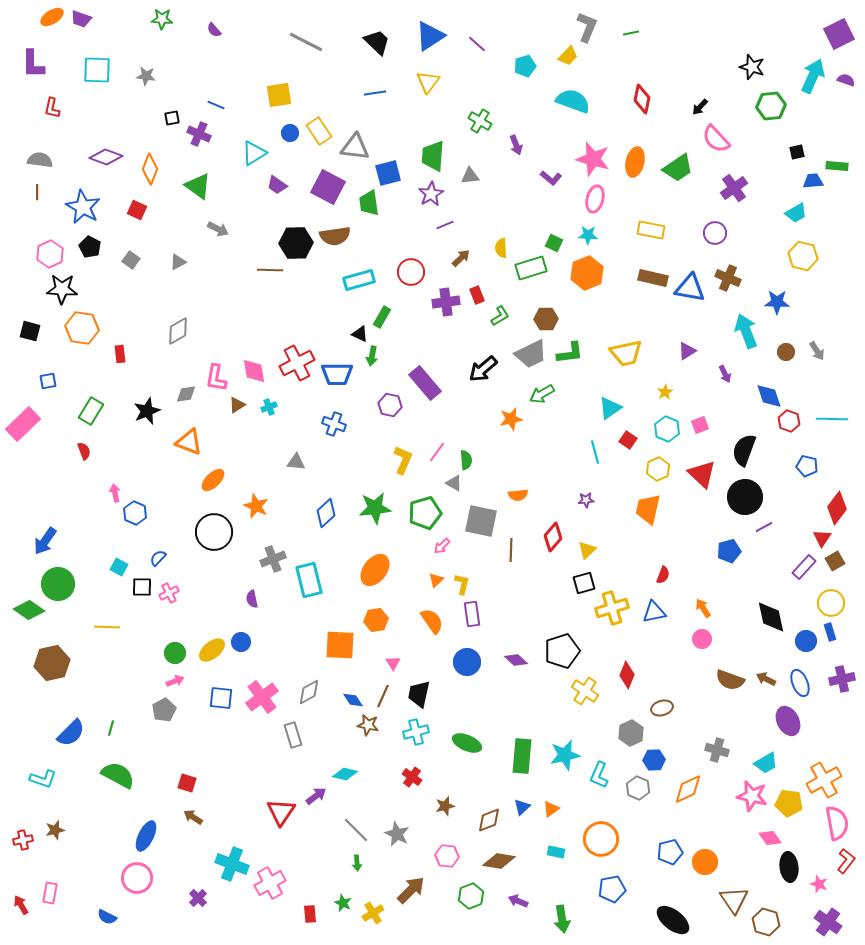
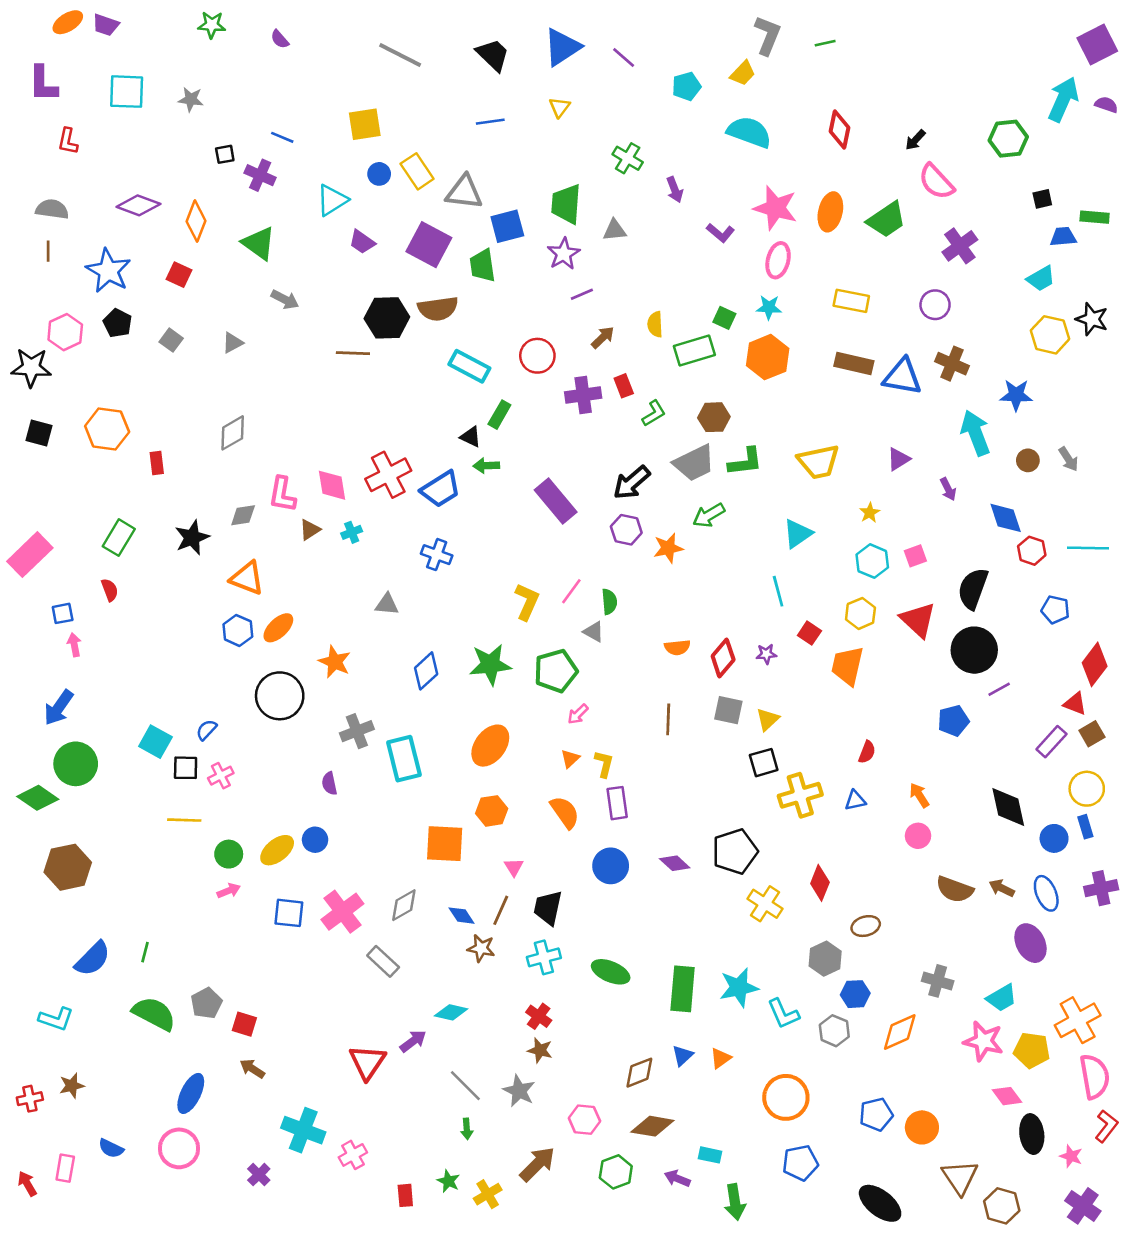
black star: (752, 67) -> (1092, 319), moved
yellow triangle: (428, 82) -> (560, 107), size x0.7
cyan rectangle: (359, 280) -> (469, 366), turned 44
black star: (62, 289) -> (31, 368), moved
green arrow: (372, 356) -> (486, 466), turned 78
blue trapezoid: (337, 374) -> (441, 489), turned -32
blue square: (48, 381) -> (63, 613), moved
purple hexagon: (390, 405) -> (626, 530), moved
red square: (628, 440) -> (809, 633), moved
pink arrow: (115, 493) -> (74, 645), moved
blue hexagon: (135, 513) -> (238, 630), moved
gray square: (481, 521) -> (728, 710), moved, size x0.7
red diamond: (553, 537) -> (723, 658), moved
red triangle: (822, 538) -> (1075, 704), turned -42
cyan square: (119, 567) -> (155, 742), size x1.4
blue triangle: (654, 612) -> (855, 800), size x0.7
yellow line: (107, 627) -> (184, 820), moved
gray pentagon: (164, 710) -> (206, 1003), moved
gray rectangle: (293, 735) -> (383, 961), turned -30
cyan L-shape: (599, 775) -> (783, 1014), turned -48
brown star: (445, 806) -> (540, 1050), moved, turned 30
cyan rectangle: (556, 852) -> (710, 1155), moved
pink cross: (270, 883) -> (353, 1155), size x0.7
blue semicircle: (107, 917) -> (111, 1148), moved

